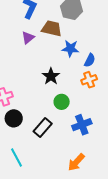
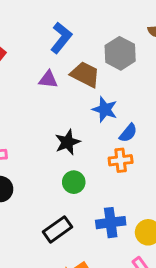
purple triangle: (28, 38) -> (48, 79), turned 32
blue cross: (82, 125) -> (111, 223), moved
black rectangle: (43, 127) -> (57, 229), moved

